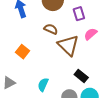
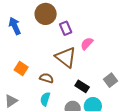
purple rectangle: (79, 14) -> (66, 28), moved
brown semicircle: (51, 29) -> (47, 78), moved

